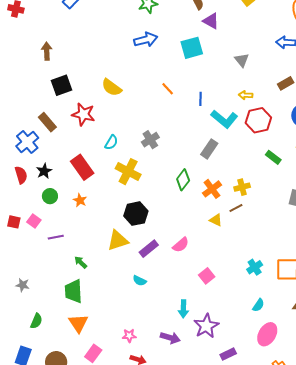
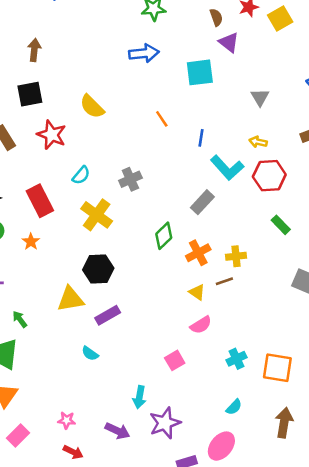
brown arrow: (47, 51) -> (34, 50), moved
pink semicircle: (181, 245) -> (201, 325), moved
pink ellipse: (267, 334) -> (221, 446), moved

